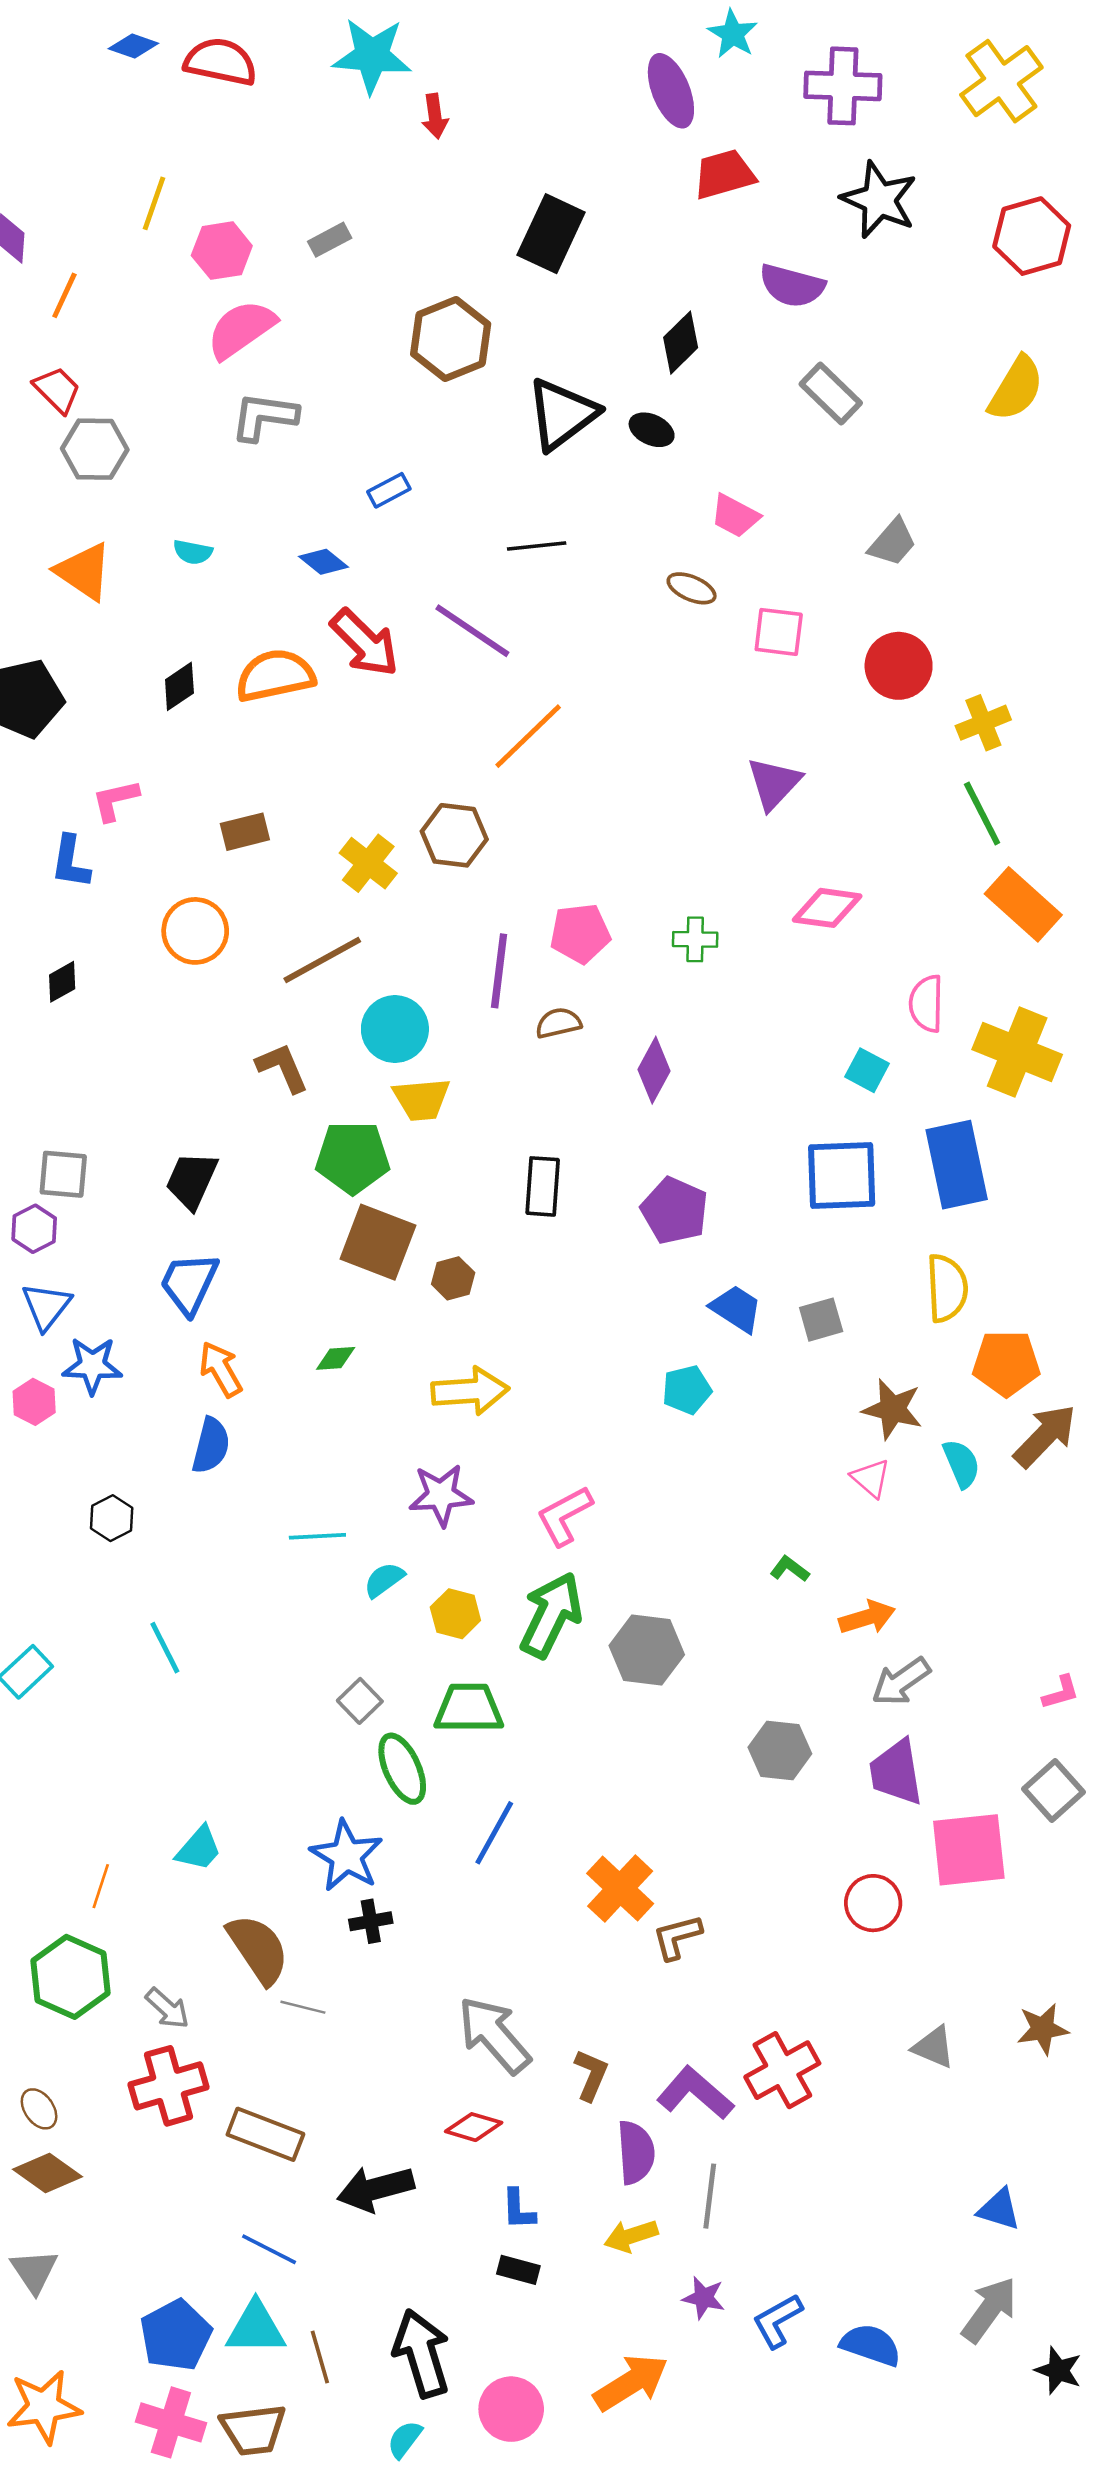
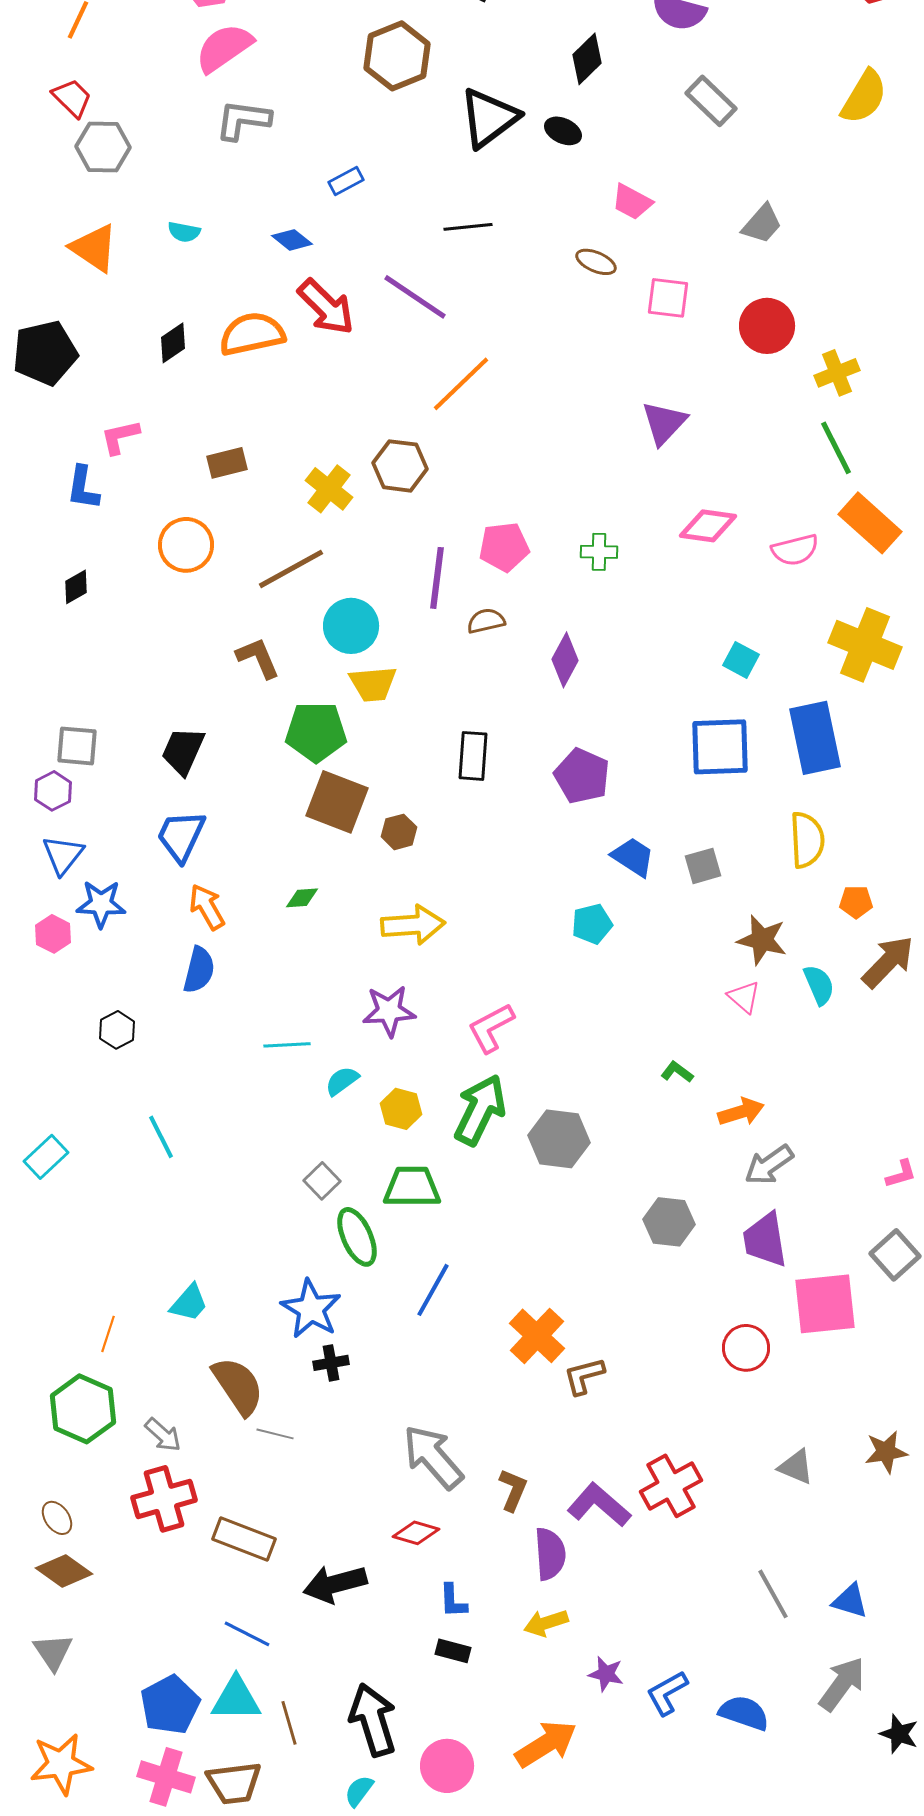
pink semicircle: (926, 1004) -> (795, 550), moved, turned -105
orange pentagon: (1006, 1363) -> (856, 902), size x0.6
gray line: (710, 2196) -> (773, 1594), moved, turned -36

